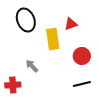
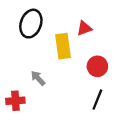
black ellipse: (26, 20) -> (31, 24), turned 40
black line: (82, 84) -> (97, 100), turned -54

